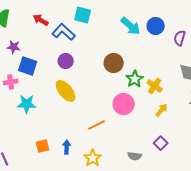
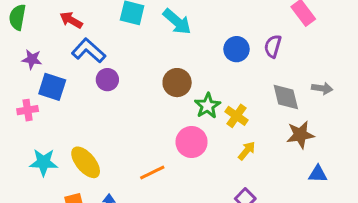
cyan arrow: (131, 26) -> (177, 22), moved
blue circle: (156, 26) -> (236, 49), moved
blue L-shape: (64, 32) -> (89, 51), moved
yellow ellipse: (66, 91) -> (86, 162), moved
cyan star: (27, 104) -> (44, 162), moved

